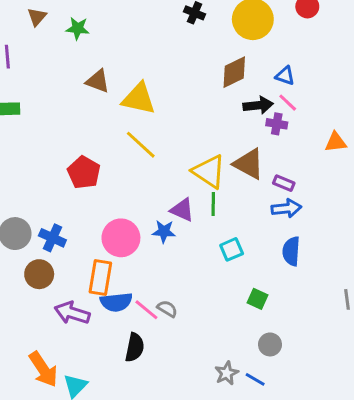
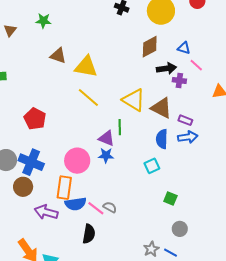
brown triangle: (37, 17) -> (10, 30), moved
pink line: (288, 103) -> (196, 65), moved
yellow triangle: (209, 171) -> (134, 100), moved
red pentagon: (84, 172) -> (35, 119), moved
green line: (213, 204) -> (120, 127), moved
purple triangle: (182, 210) -> (107, 138), moved
blue cross: (52, 238) -> (31, 162), size x1.4
blue semicircle: (291, 251) -> (162, 139), moved

